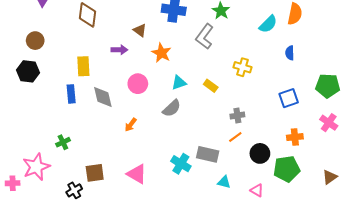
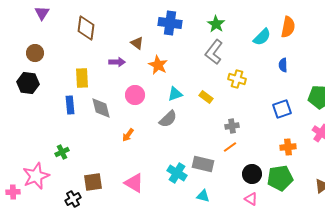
gray L-shape: (205, 36) -> (214, 52), moved
black circle: (260, 153) -> (252, 174), moved
cyan triangle: (224, 182) -> (203, 196), moved

